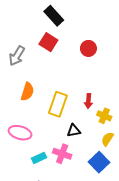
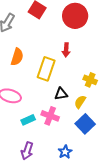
red circle: (88, 48) -> (75, 16), size x1.6
red arrow: (88, 101) -> (66, 50), moved
yellow semicircle: (107, 139) -> (80, 102), moved

